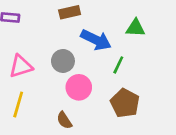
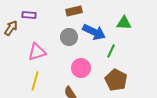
gray circle: (63, 61) -> (69, 37), moved

